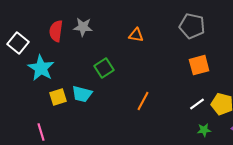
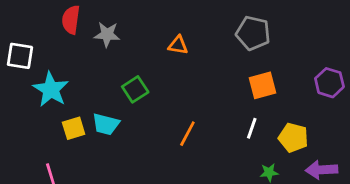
red semicircle: (56, 31) -> (71, 20), moved
white square: (18, 43) -> (20, 56), turned -30
white line: (197, 104) -> (252, 128), moved, turned -35

